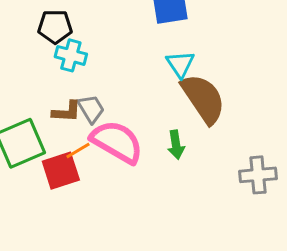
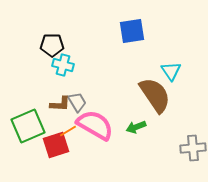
cyan triangle: (180, 64) -> (171, 71), moved
green arrow: (176, 145) -> (136, 127), turned 78

